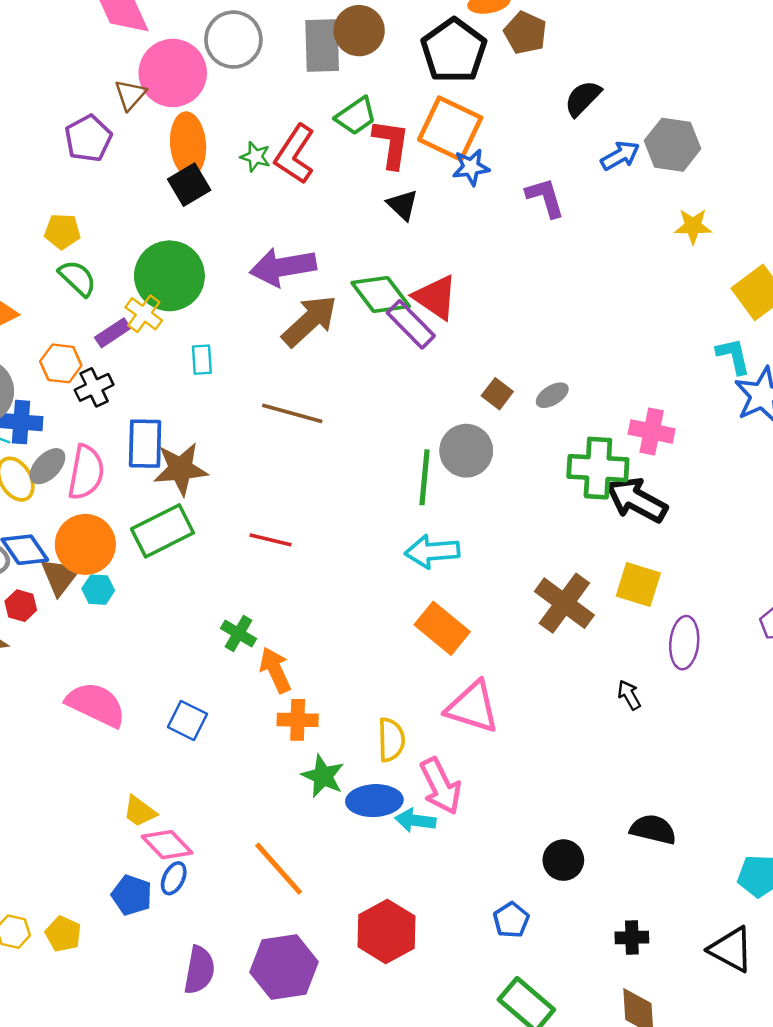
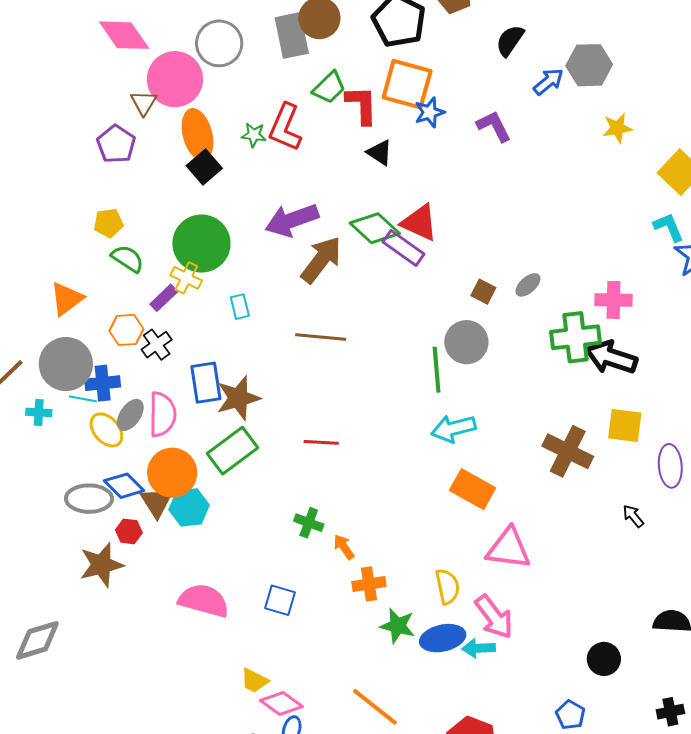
cyan hexagon: (98, 590) -> (189, 507), size x1.5
orange arrow: (275, 670) -> (344, 547), size x0.7

